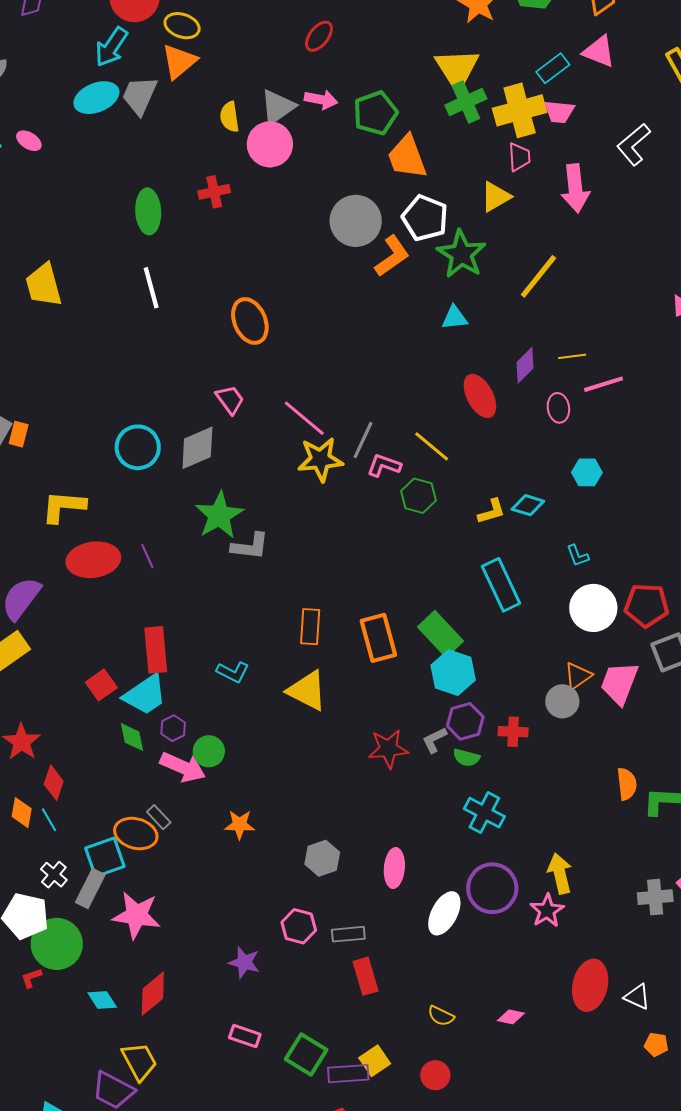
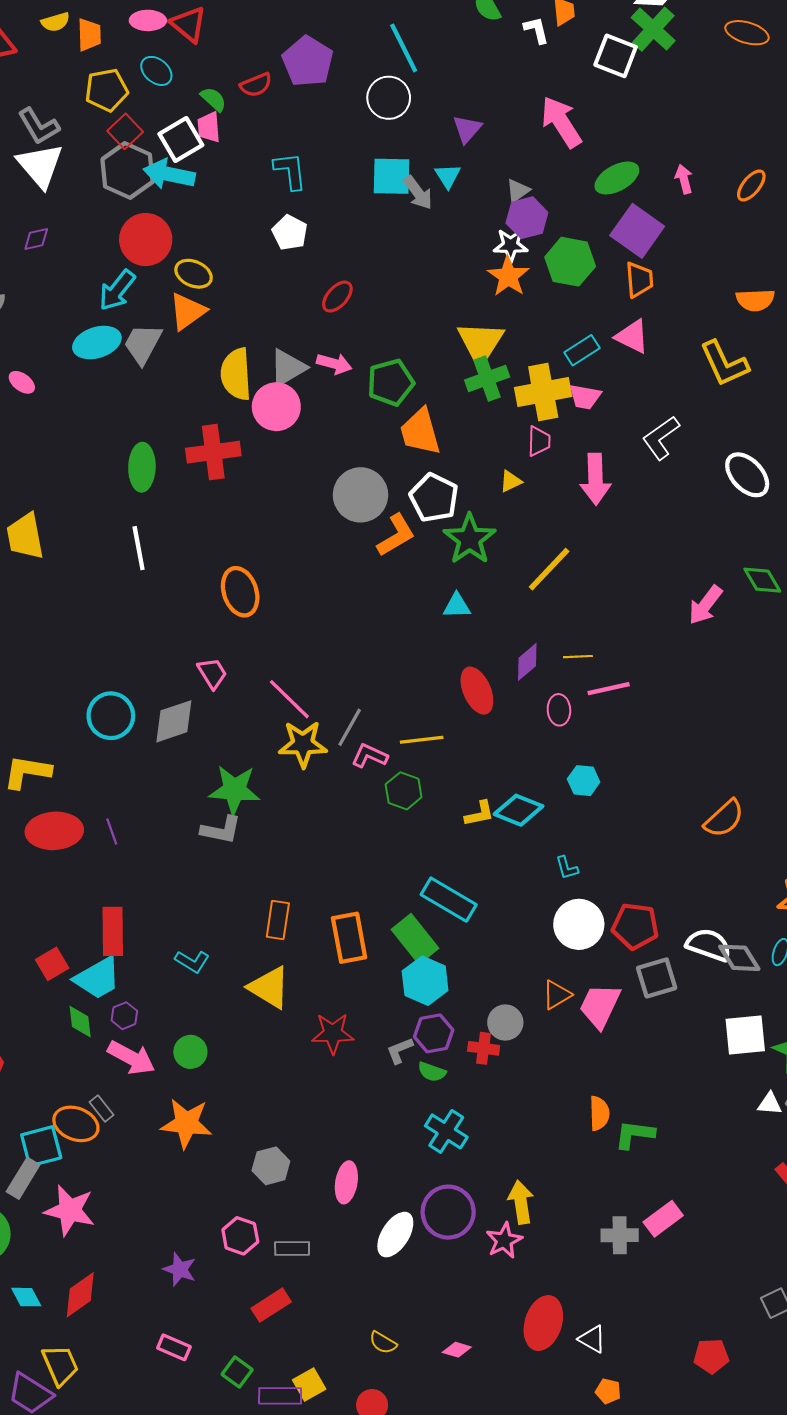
yellow semicircle: (230, 117) -> (236, 374), size x1.6
red cross: (214, 192) -> (213, 452), size x1.6
yellow triangle: (496, 197) -> (511, 481), size x0.7
yellow line: (432, 446) -> (422, 740), turned -51
cyan diamond: (528, 505) -> (519, 810), size x1.4
green star: (219, 515) -> (235, 790), moved, turned 30
cyan rectangle: (501, 585) -> (449, 900), moved, turned -39
gray circle: (562, 701) -> (505, 1023), moved
red star: (388, 749) -> (333, 1033), moved
green circle: (209, 751) -> (190, 1052), moved
orange star: (240, 825) -> (186, 1123), size x1.6
red rectangle: (366, 976) -> (271, 1305), moved, turned 69
green square: (306, 1054) -> (237, 1372), size x0.7

